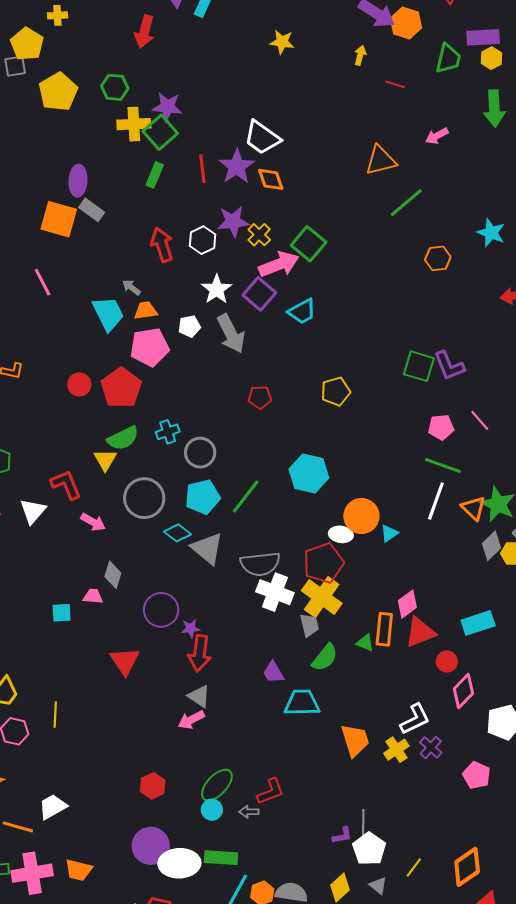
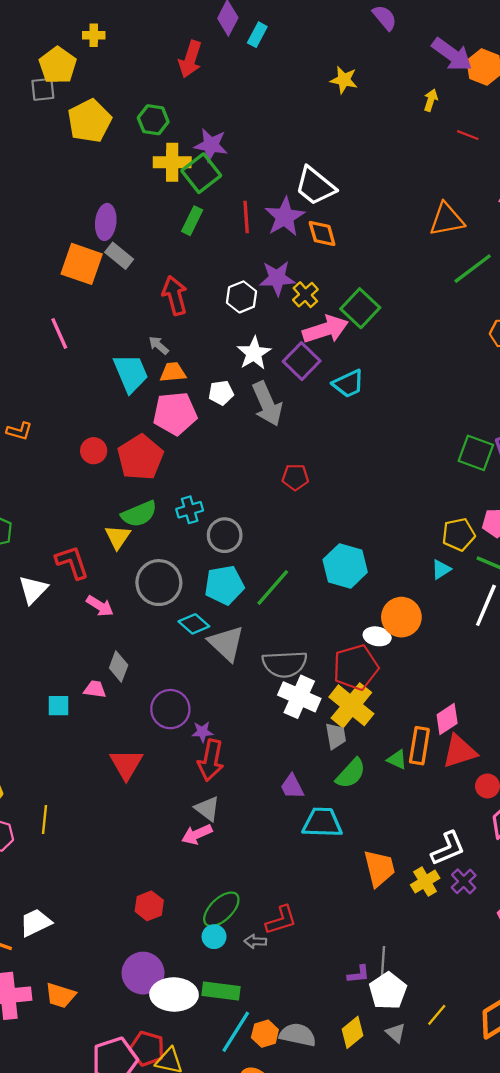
red arrow: (162, 245) -> (175, 295), moved
yellow pentagon: (336, 391) -> (459, 534), moved
cyan triangle: (389, 533) -> (441, 569), moved

